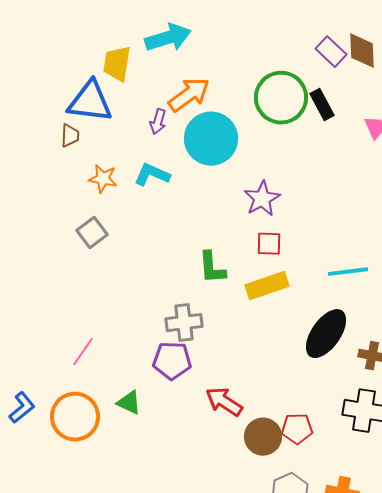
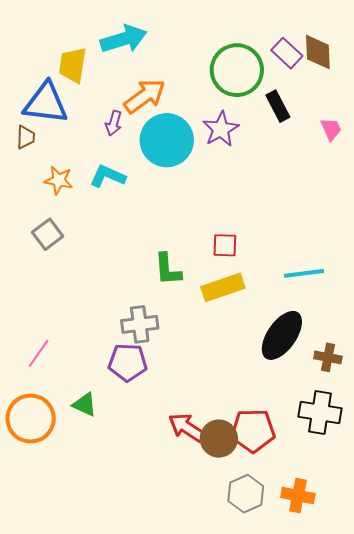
green circle: (281, 98) -> (237, 70), moved
purple star: (262, 199) -> (221, 129), moved
red arrow: (224, 402) -> (187, 428), moved
red pentagon: (297, 429) -> (253, 431), size x1.4

